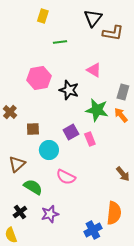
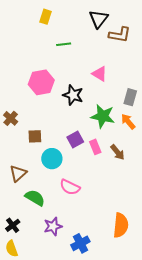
brown arrow: (123, 174) -> (118, 152), moved
black cross: (20, 212) -> (13, 225), moved
blue cross: (93, 230) -> (80, 243), moved

